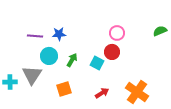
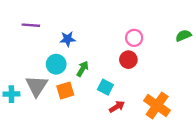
purple line: (35, 36) -> (31, 25), moved
cyan square: (97, 63) -> (105, 87), moved
orange square: (64, 89) -> (65, 91), moved

